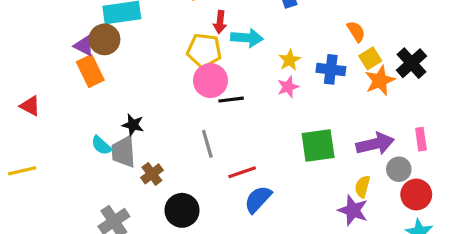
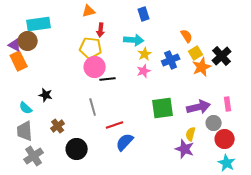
cyan arrow: (247, 38) -> (134, 40), moved
blue cross: (331, 69) -> (171, 60), turned -30
gray trapezoid: (123, 152) -> (25, 131), moved

